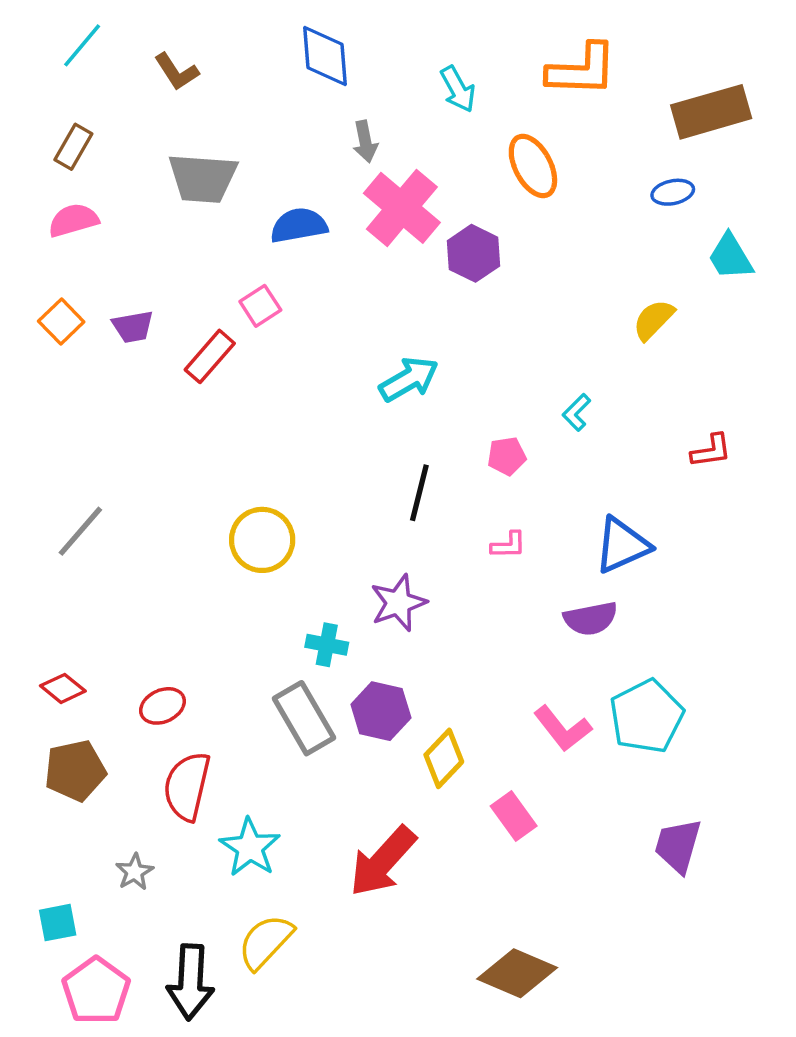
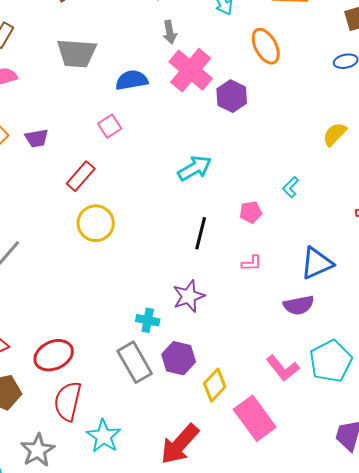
red rectangle: (210, 356) -> (81, 176), moved
yellow circle: (262, 540) -> (96, 223), moved
red ellipse: (162, 706) -> (54, 355), size x1.5
pink rectangle: (514, 816) -> (255, 418), size x1.6
gray star: (135, 872) -> (38, 450), size x1.6

